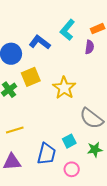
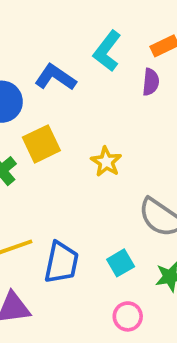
yellow star: (64, 88) -> (106, 162), size x0.7
blue trapezoid: (46, 154) -> (61, 262), moved

